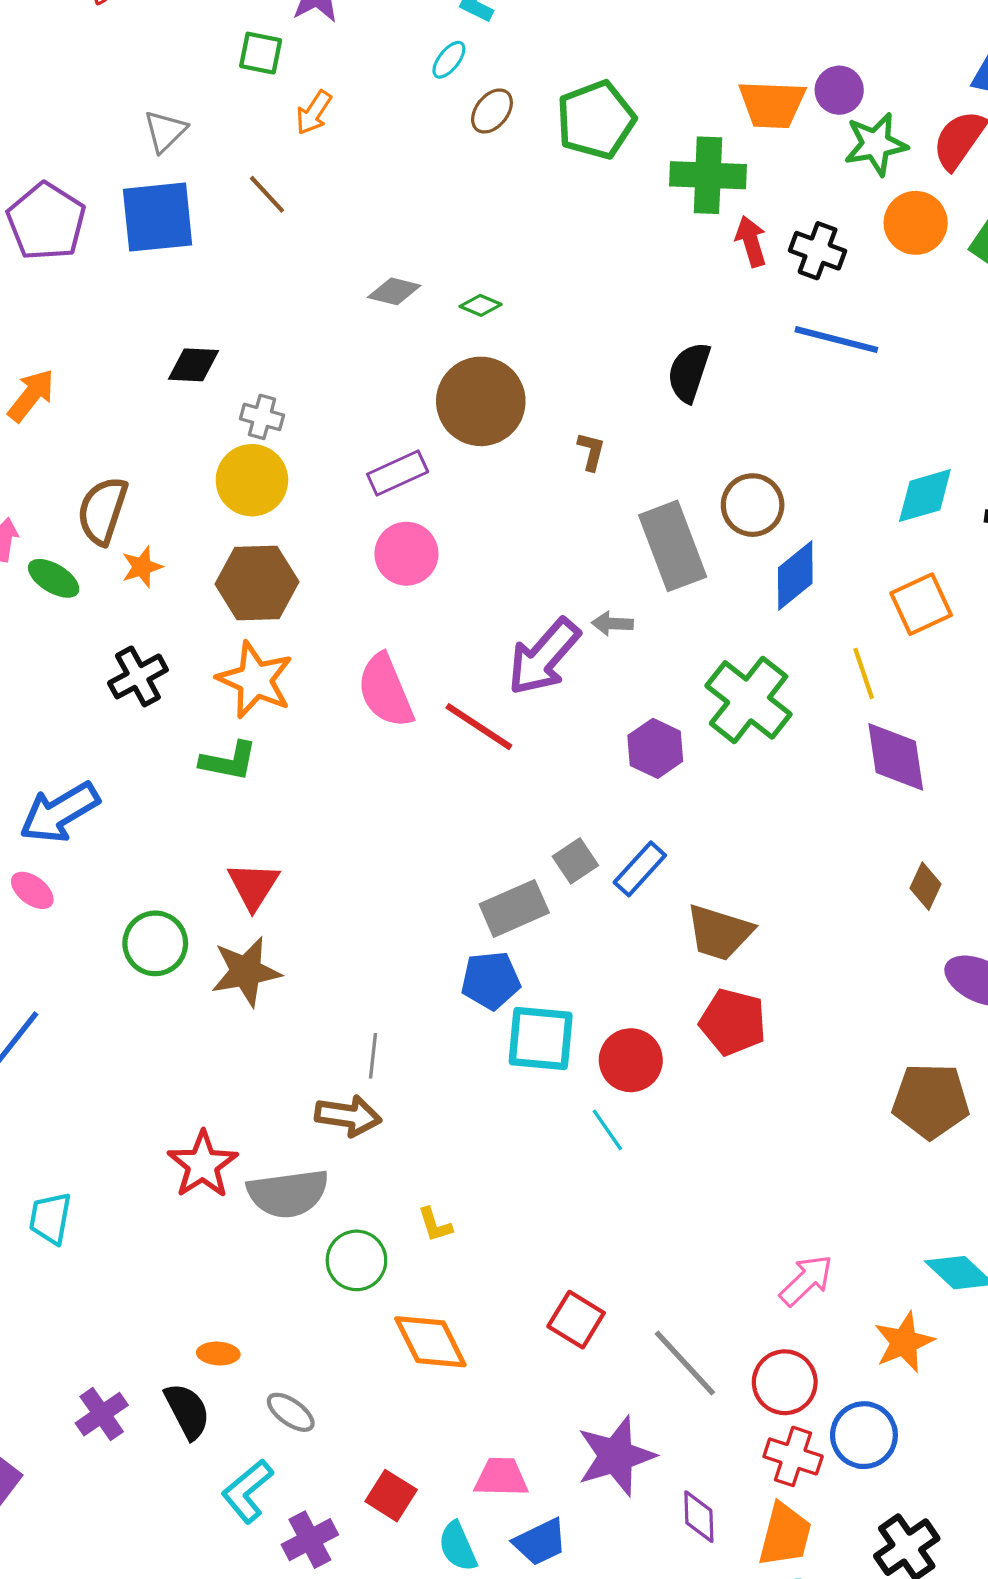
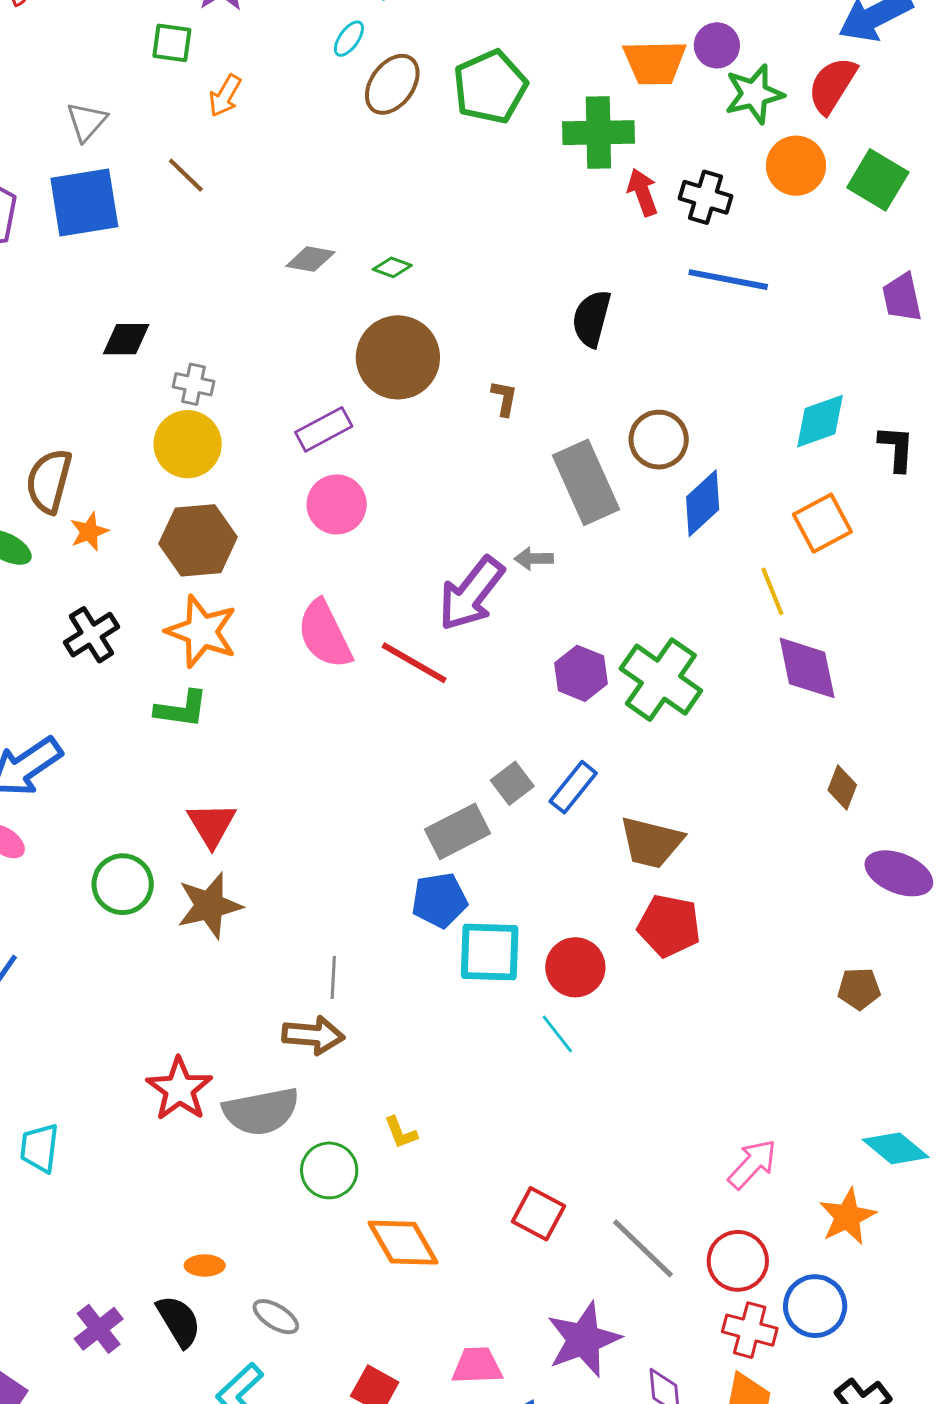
brown ellipse: (492, 111) -> (392, 84), size x1.4
green cross: (749, 700) -> (661, 680), moved
brown pentagon: (931, 1101) -> (859, 989), size x0.6

